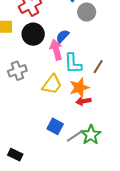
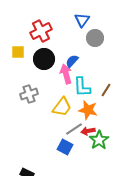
orange star: (79, 88) -> (88, 110), turned 30
red arrow: (83, 101) -> (88, 131), moved
green star: (91, 135) -> (99, 140), moved
gray line: (75, 136) -> (74, 129), moved

